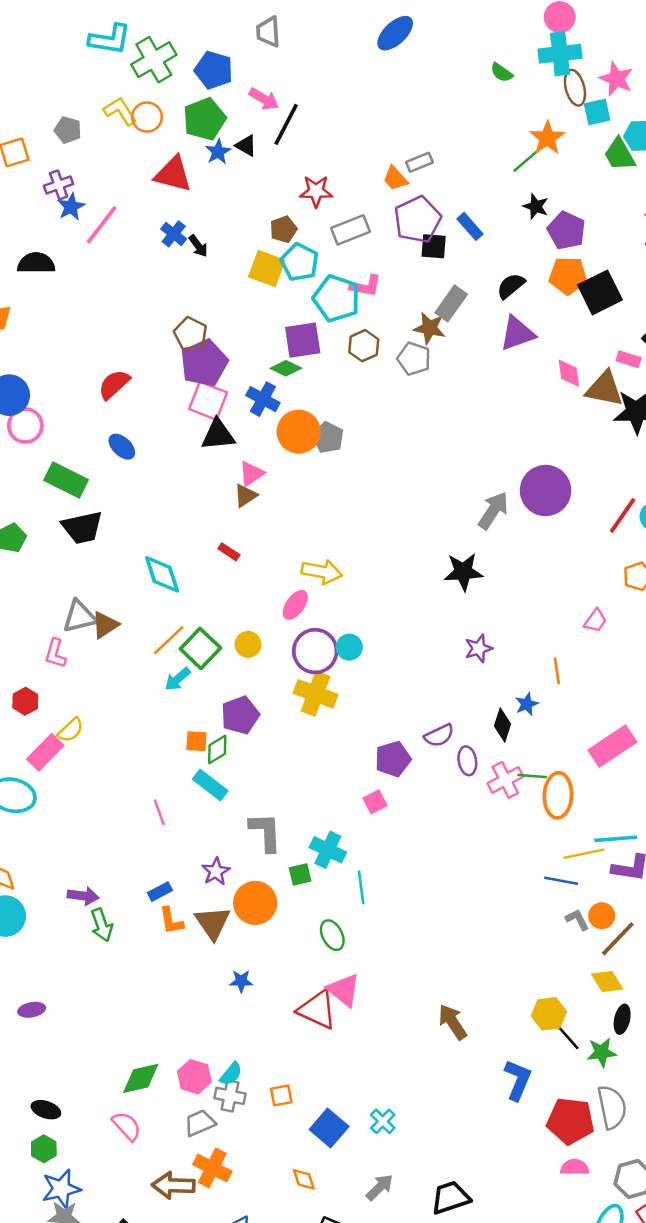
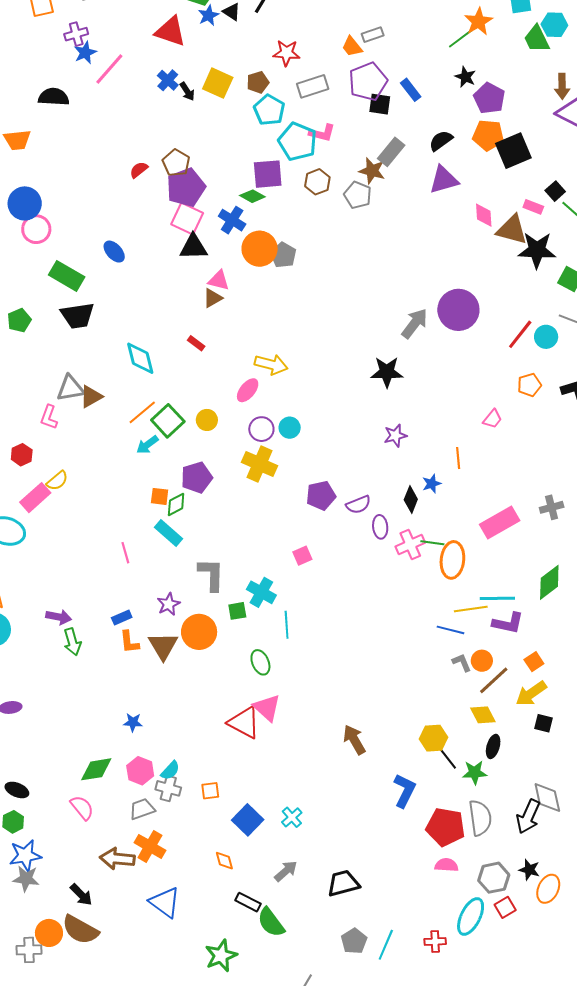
yellow square: (267, 268) -> (218, 83), moved
red semicircle: (114, 384) -> (139, 170), moved, size x0.7
pink triangle: (251, 474) -> (219, 280), turned 45
purple circle: (315, 651) -> (261, 429), size x0.7
purple pentagon: (393, 759) -> (321, 495), moved
blue star: (241, 981) -> (133, 722), moved

